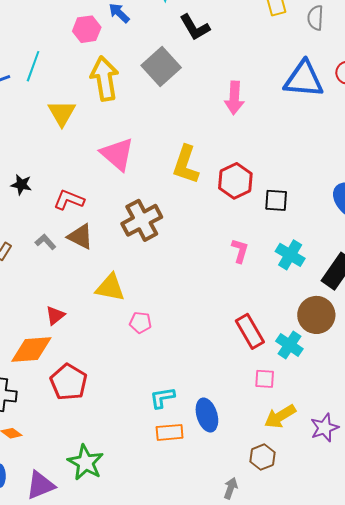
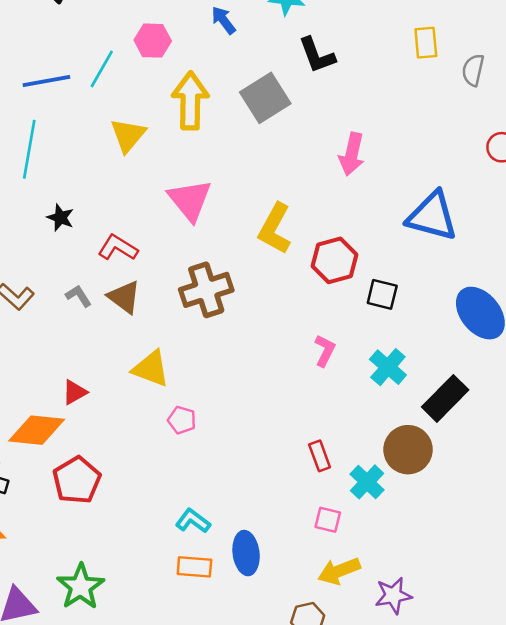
pink hexagon: (87, 29) -> (153, 41), moved
blue triangle: (304, 79) -> (432, 216), moved
red rectangle: (250, 331) -> (320, 456), size x0.7
cyan L-shape: (162, 398) -> (193, 521), turned 36

